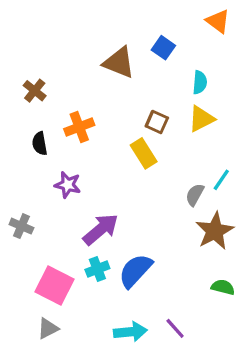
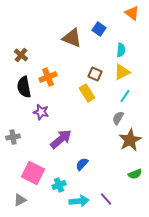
black semicircle: (40, 143) -> (24, 87), size x1.5
cyan line: (221, 180) -> (125, 96), moved
gray cross: (21, 226) -> (13, 137), turned -32
cyan cross: (97, 269) -> (59, 185), moved
blue semicircle: (135, 271) -> (82, 164), size x0.6
green semicircle: (223, 287) -> (135, 174), turned 144
gray triangle: (48, 328) -> (20, 200), moved

